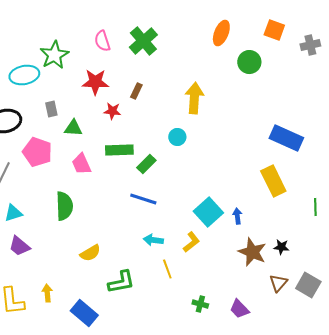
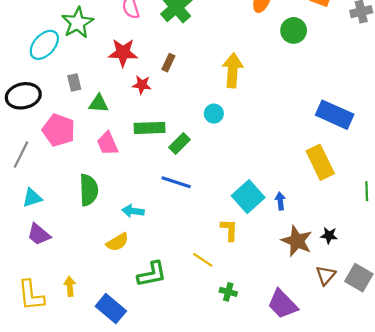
cyan ellipse: (24, 75) -> (44, 45), turned -36
cyan arrow: (153, 240) -> (133, 211), moved
yellow L-shape: (191, 242) -> (229, 230), turned -50
yellow line: (167, 269) -> (203, 260), turned -36
green cross: (200, 304) -> (228, 292), moved
purple trapezoid: (239, 309) -> (283, 304), size x1.4

